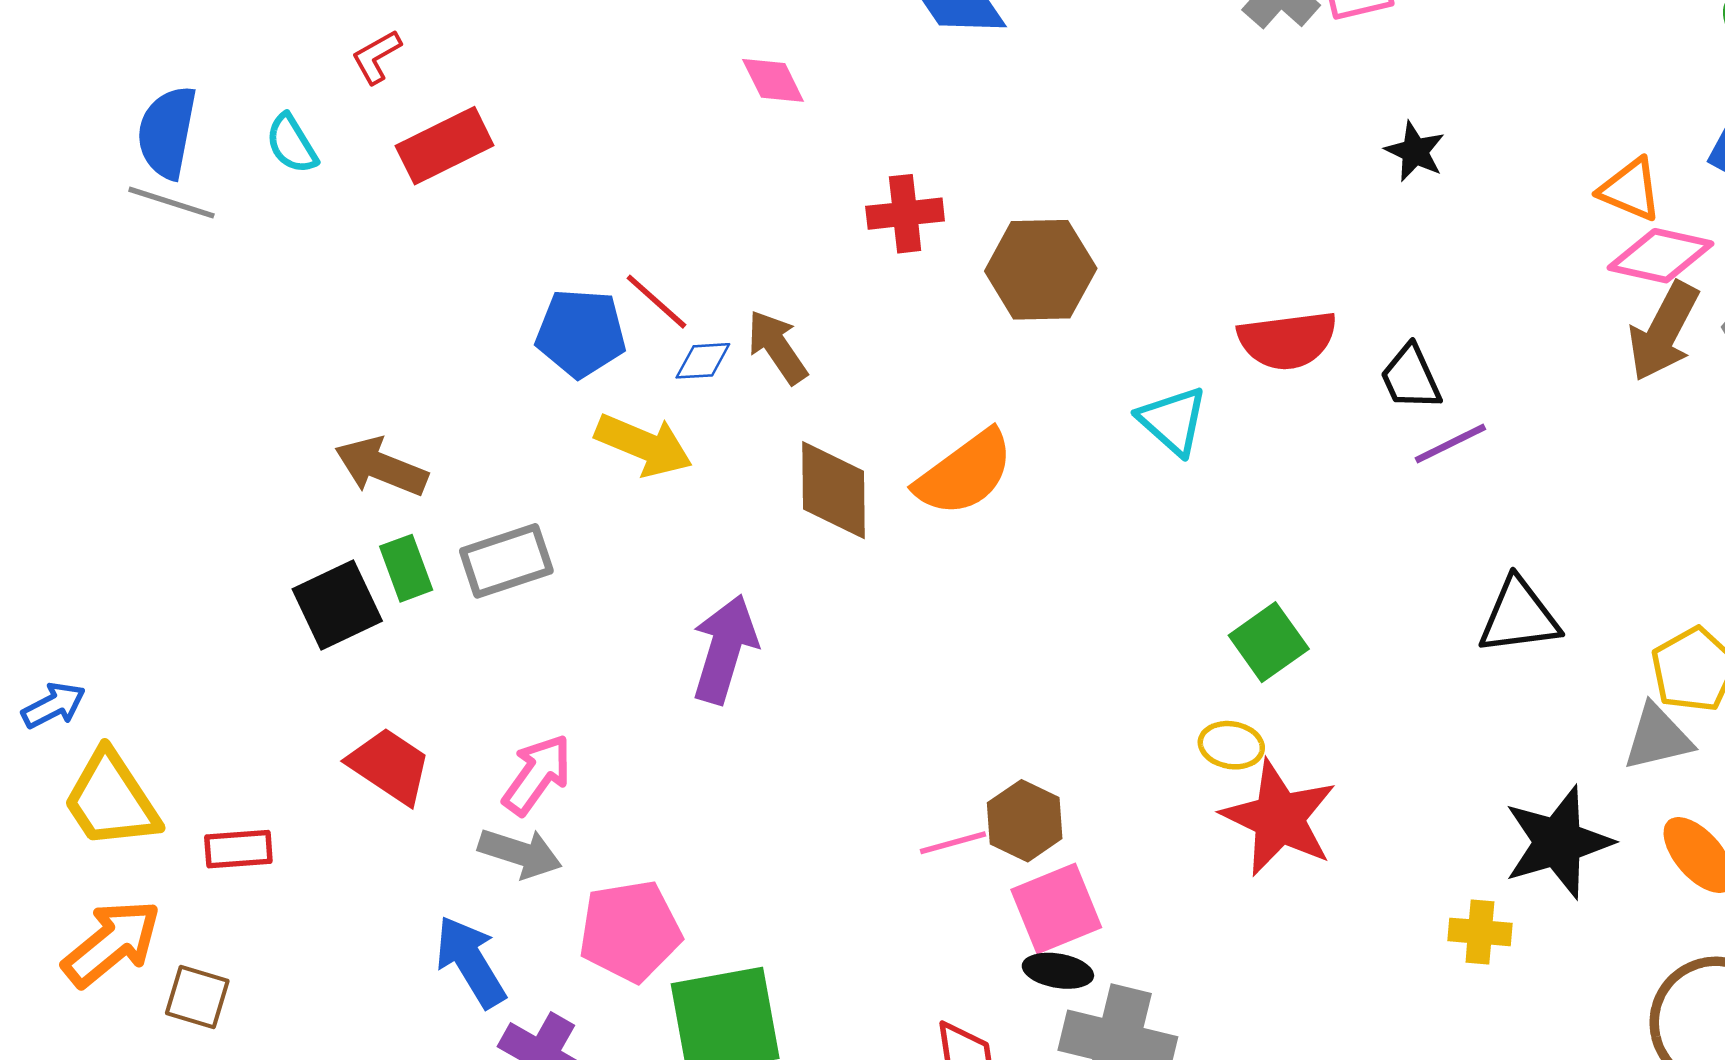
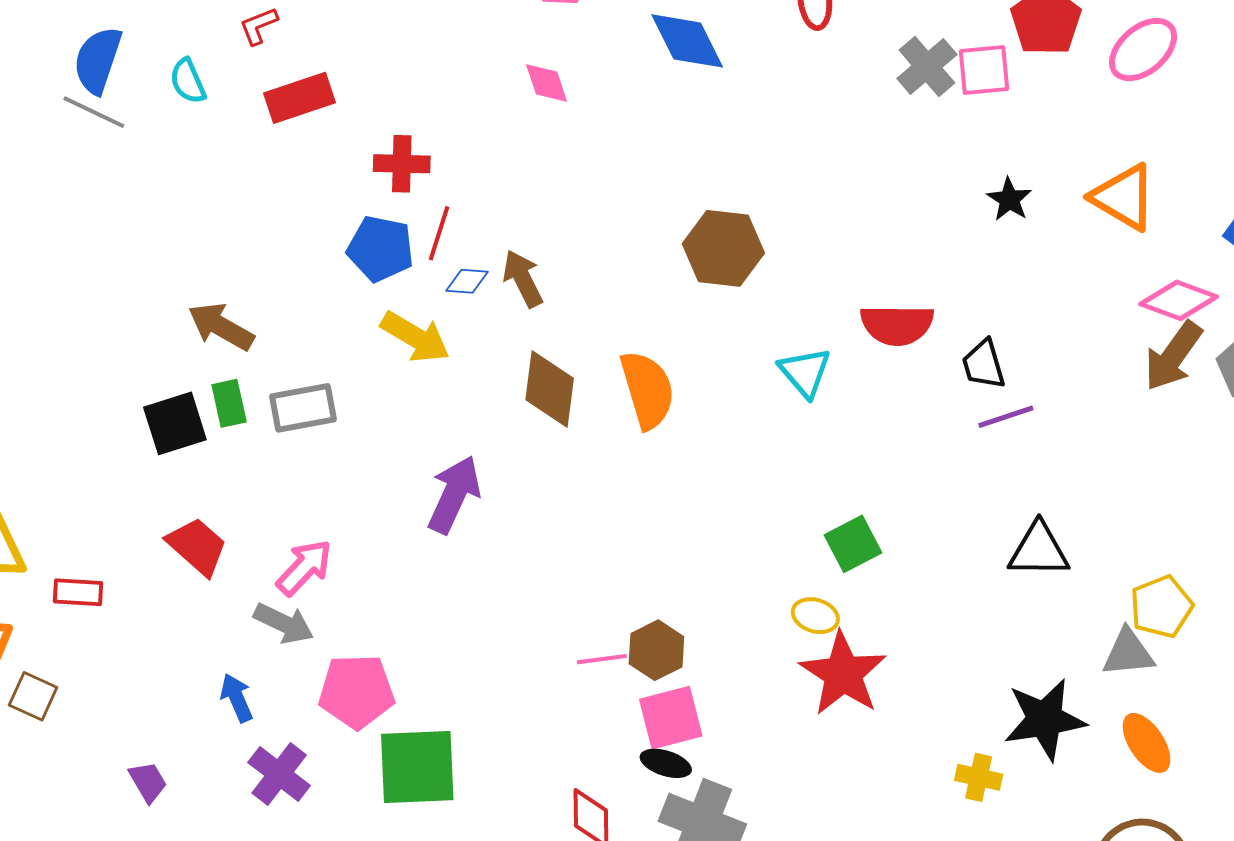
orange triangle: (1630, 190) -> (1124, 197), moved, size x1.4
red cross: (905, 214) -> (402, 164), moved
red line: (656, 302) -> (439, 233), turned 58
orange semicircle: (965, 473) -> (647, 390), turned -78
blue arrow: (470, 962) -> (237, 698), size x0.7

